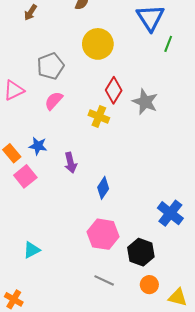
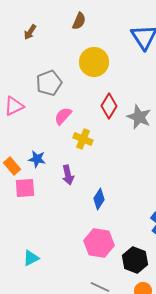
pink semicircle: (54, 101) -> (63, 116), moved
yellow cross: (99, 116) -> (83, 139), moved
pink square: (25, 176) -> (25, 188), turned 35

